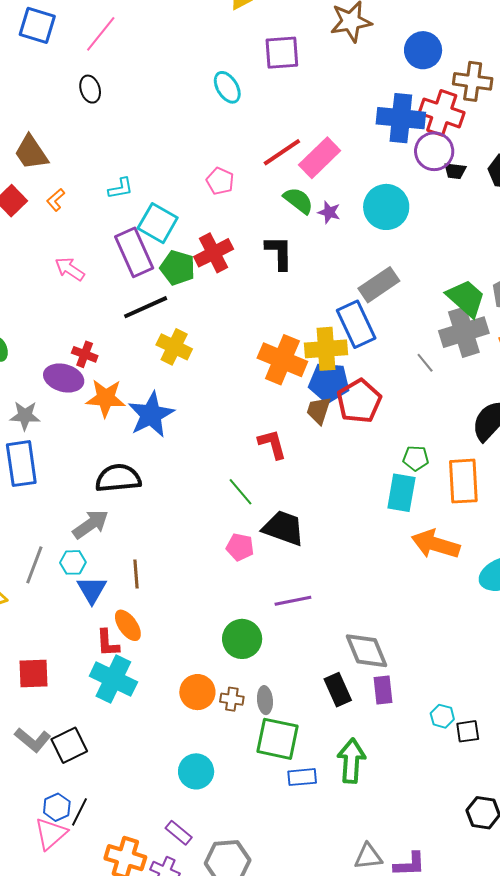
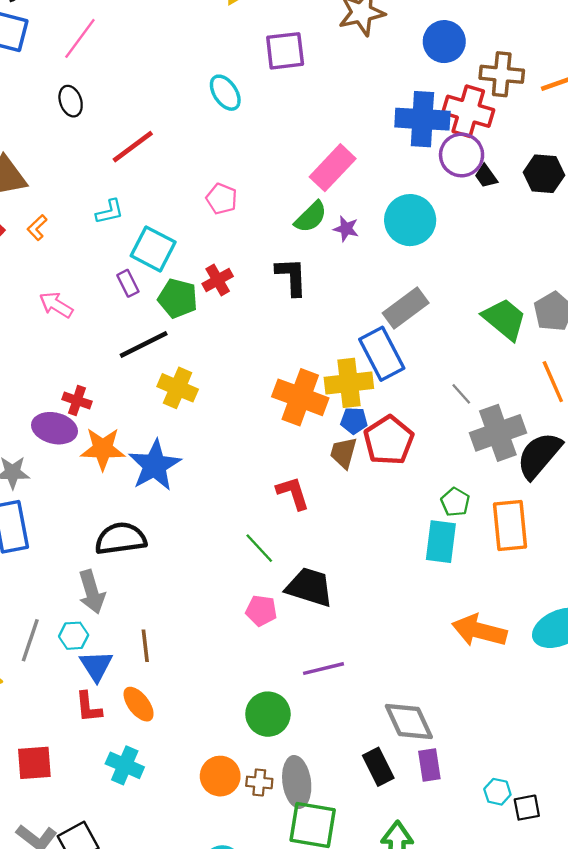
red line: (282, 152) -> (133, 147), moved
black trapezoid: (455, 171) -> (486, 176), turned 50
green semicircle: (298, 201) -> (311, 217), turned 100
purple rectangle: (134, 252) -> (128, 283), size x0.5
red cross: (214, 253) -> (218, 280), size x0.7
gray cross: (464, 332) -> (498, 433), moved
blue pentagon: (329, 382) -> (354, 421), size x0.6
green pentagon: (416, 458) -> (455, 502), turned 30
gray arrow: (91, 524) -> (92, 592), turned 111
orange arrow: (436, 544) -> (479, 631), moved
red L-shape: (108, 643) -> (88, 707), moved
cyan cross: (113, 679) -> (125, 765), size x0.7
gray ellipse: (265, 700) -> (297, 782), size x1.6

